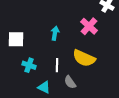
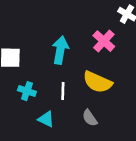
cyan arrow: (55, 33) -> (60, 50), size x1.5
gray semicircle: (70, 82) -> (90, 118), moved

